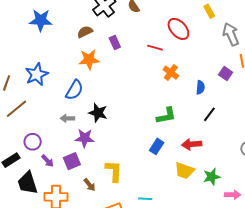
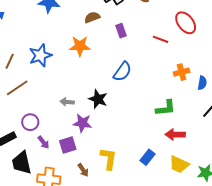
orange star: (89, 59) -> (80, 46), moved
orange cross: (171, 73) -> (182, 72), moved, turned 35
blue semicircle: (74, 90) -> (122, 72), moved
red arrow: (192, 144) -> (175, 135), moved
blue rectangle: (157, 146) -> (148, 157), moved

